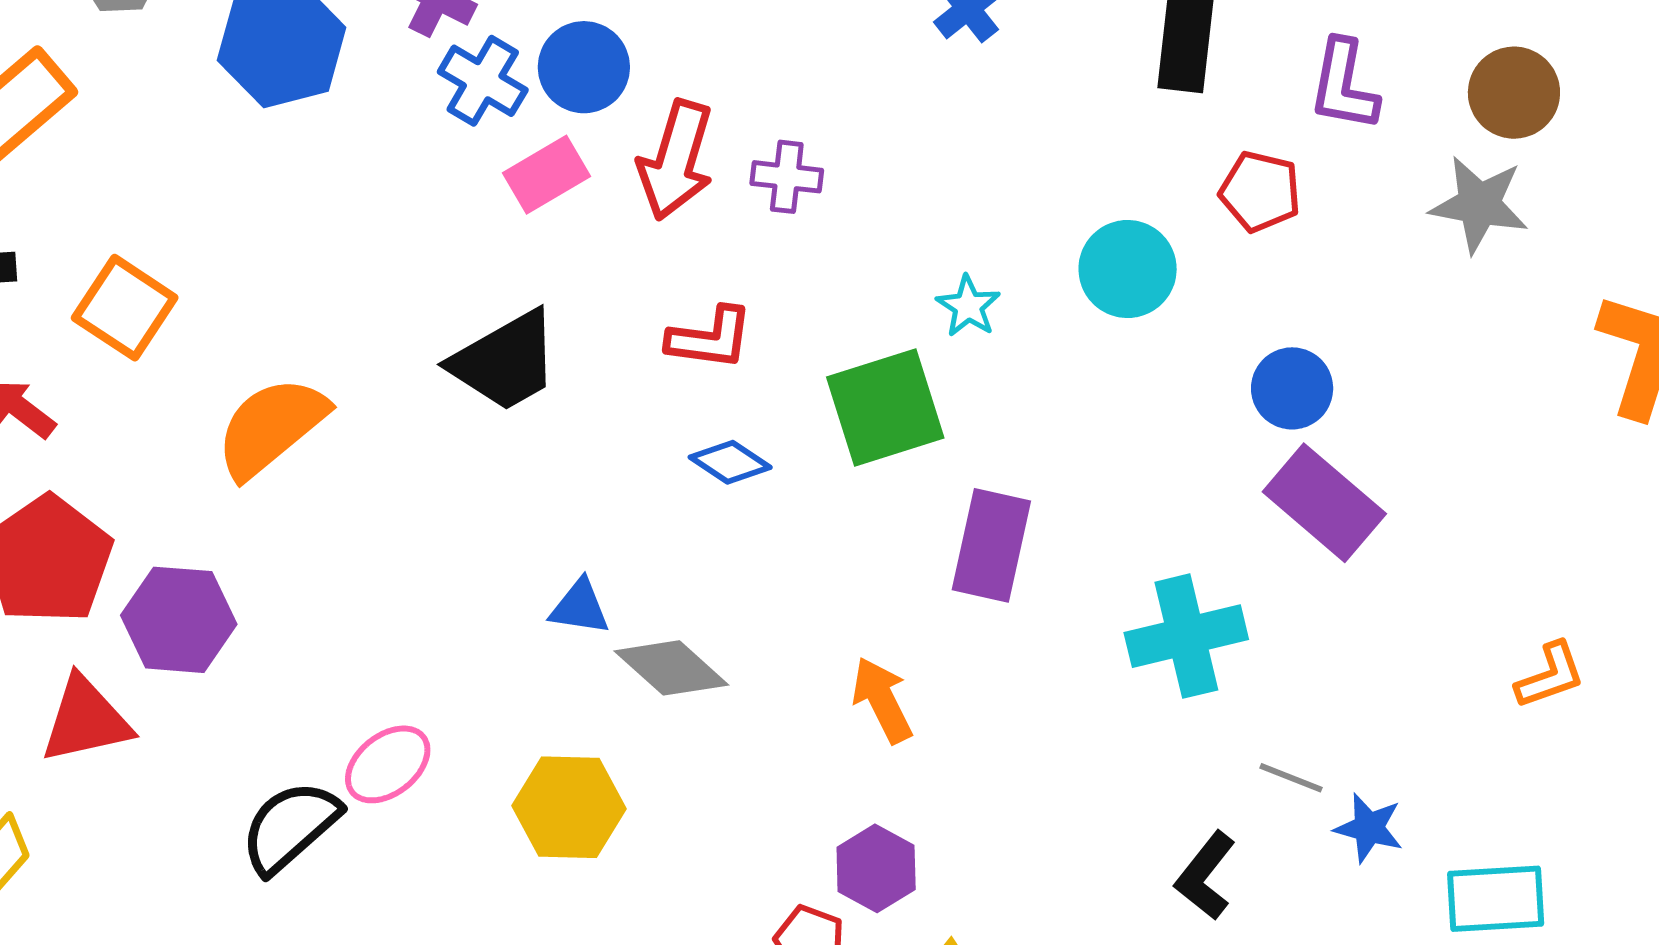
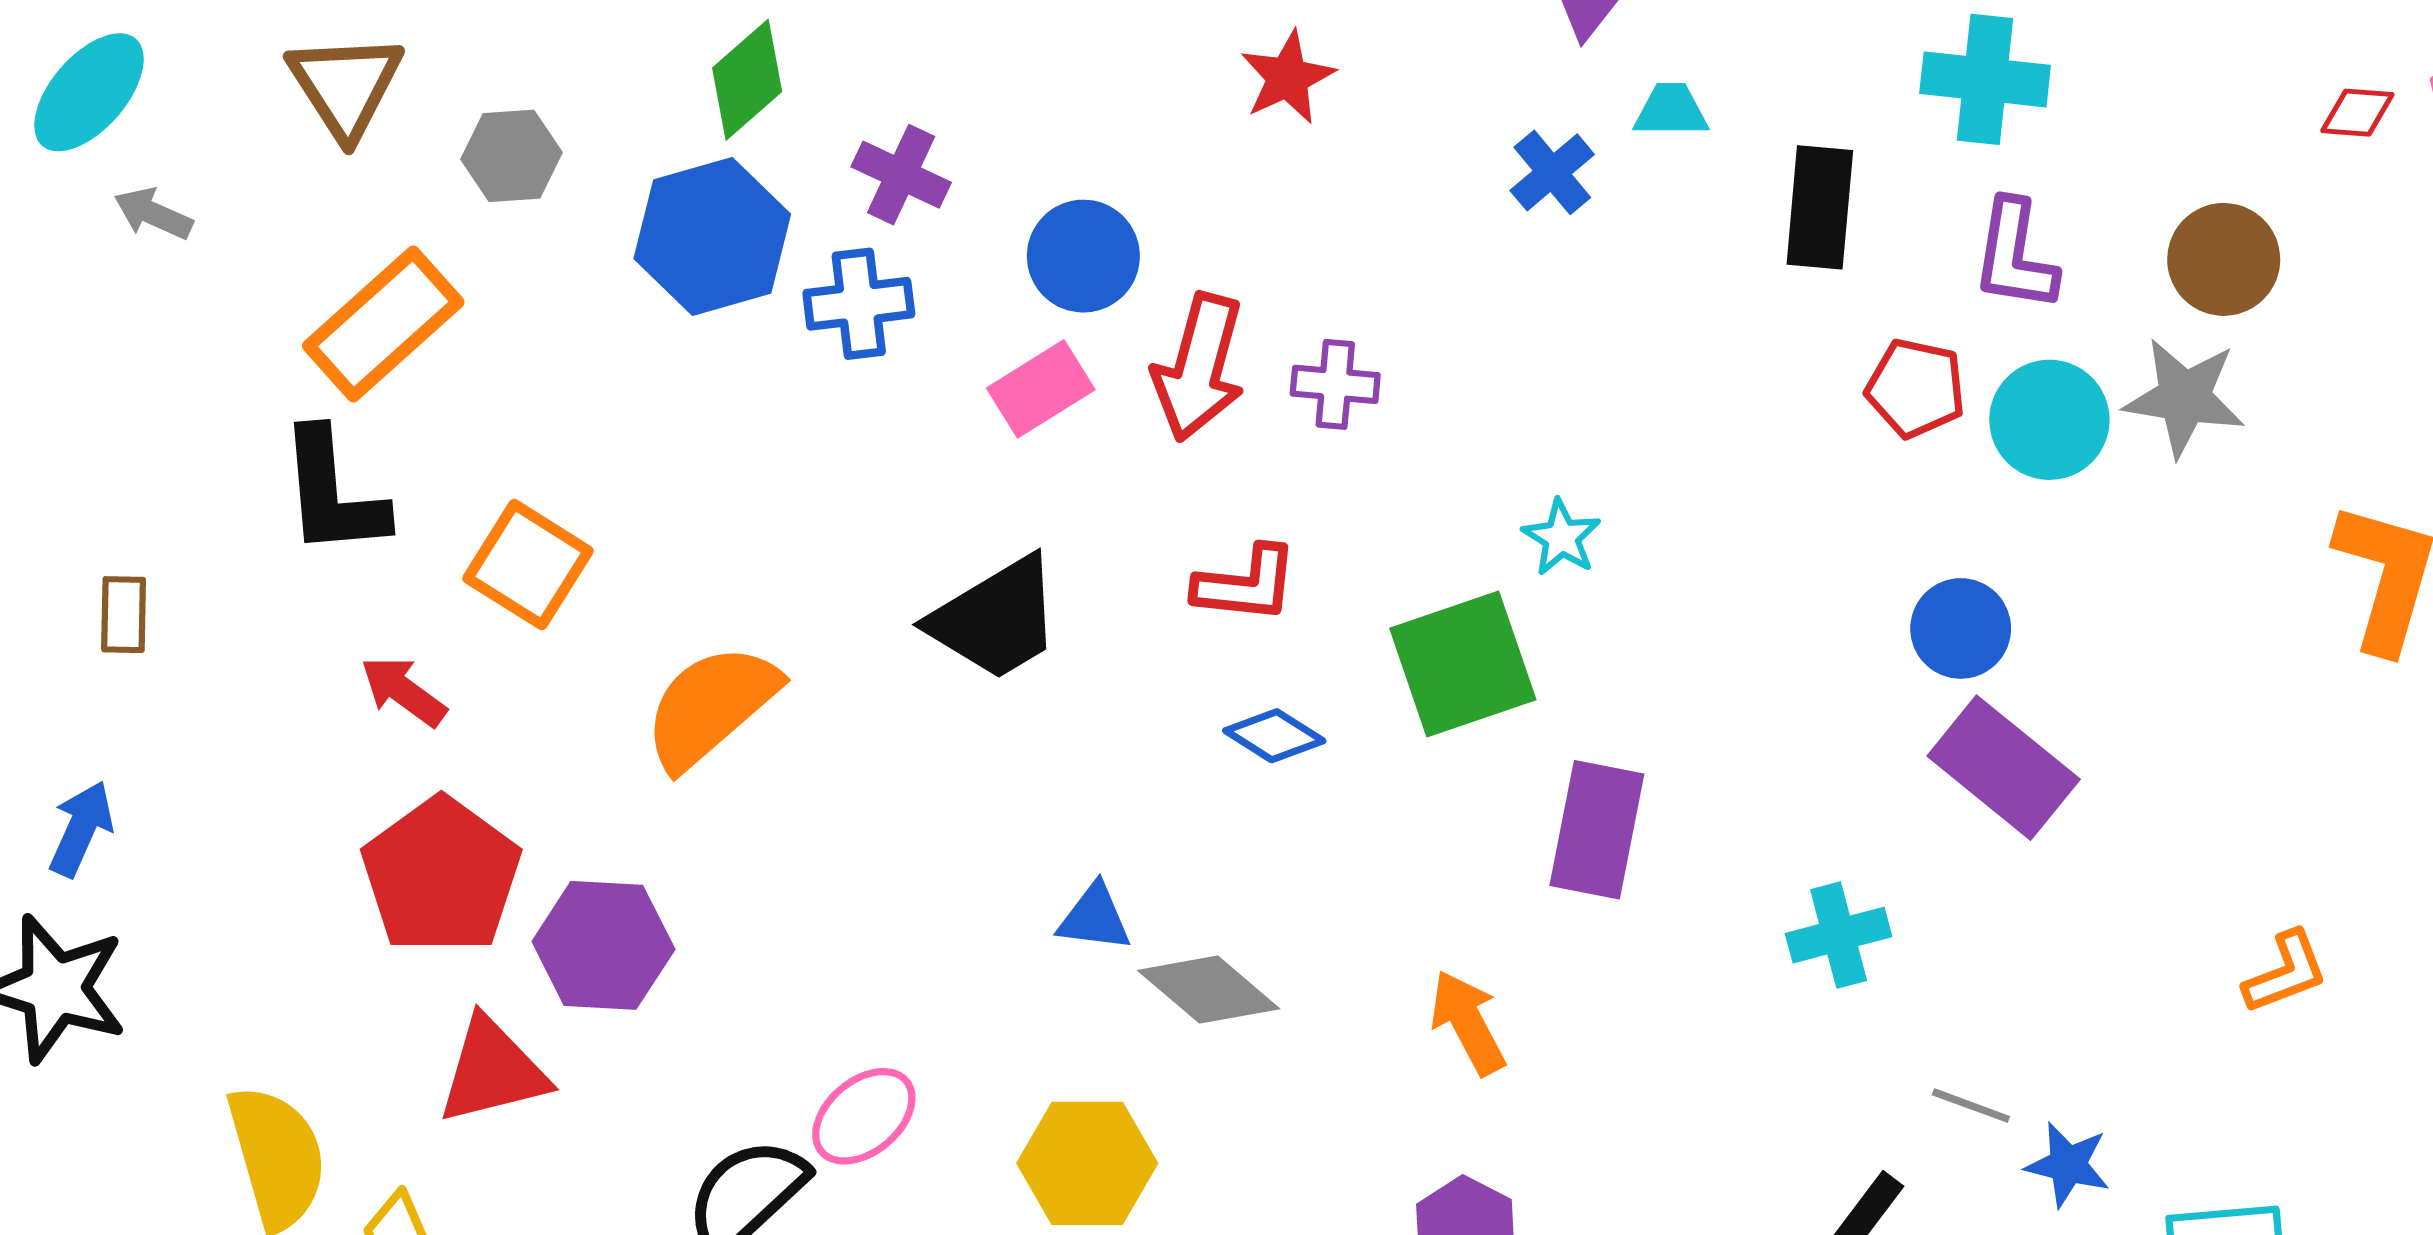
blue cross: (483, 81) -> (859, 304), moved, turned -36
cyan circle: (1128, 269) -> (2049, 420), moved
cyan cross: (1186, 636) -> (1839, 935), size x0.7

